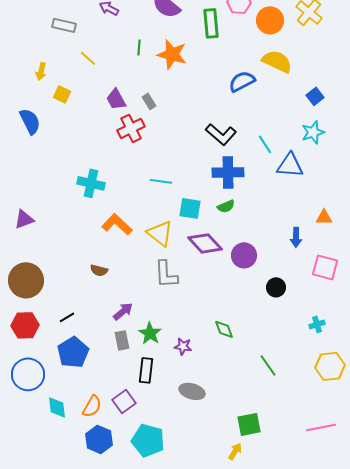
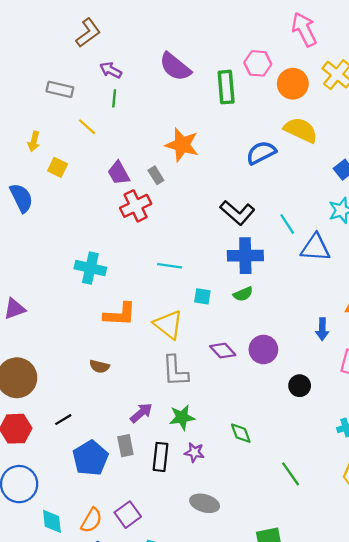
green line: (139, 47) -> (114, 98), moved
orange star: (172, 54) -> (182, 145), moved
cyan square: (190, 208) -> (202, 296), size x0.7
orange L-shape: (117, 224) -> (120, 314), turned 140
purple diamond: (205, 243) -> (223, 351), moved, size x0.7
purple arrow: (123, 311) -> (141, 413), moved
green star: (150, 333) -> (182, 417), moved, turned 30
blue pentagon: (73, 352) -> (90, 458), moved
black rectangle: (146, 370) -> (160, 457), moved

